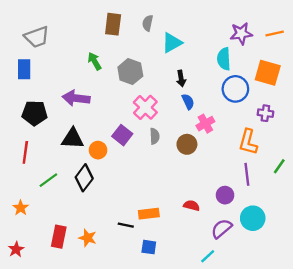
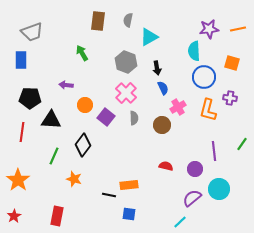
gray hexagon: (130, 72) -> (126, 62), moved
orange square: (268, 73) -> (232, 63), size x0.7
purple arrow: (76, 98) -> (66, 85), size x0.6
black triangle: (73, 139) -> (51, 120), moved
orange L-shape: (248, 142) -> (208, 110), moved
orange circle: (98, 150) -> (85, 105), moved
black diamond: (84, 178) -> (83, 145), moved
green line: (48, 180) -> (54, 156), moved, turned -30
red semicircle: (192, 206) -> (166, 166), moved
orange star: (21, 208) -> (18, 180), size x1.6
red rectangle: (59, 237) -> (57, 216), moved
orange star: (88, 238) -> (74, 179), moved

